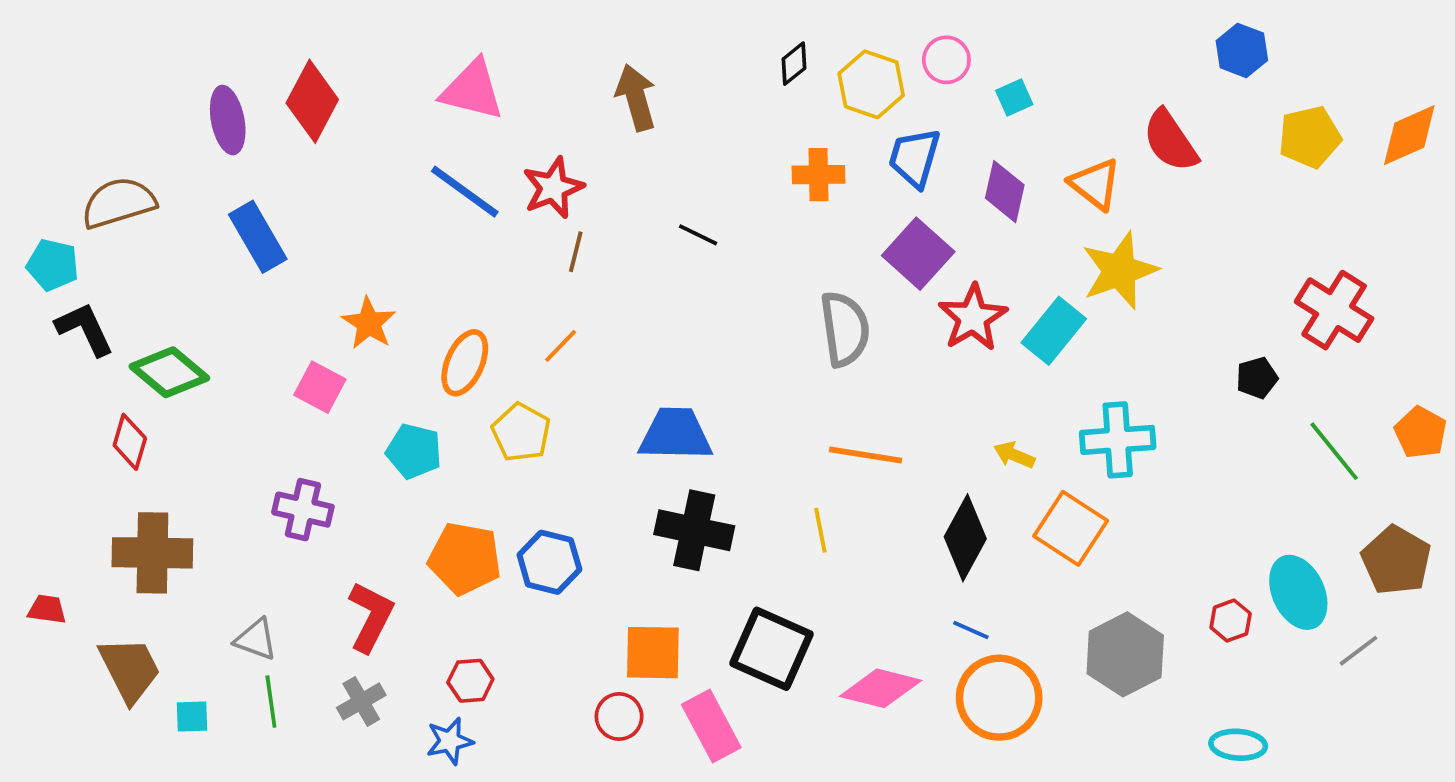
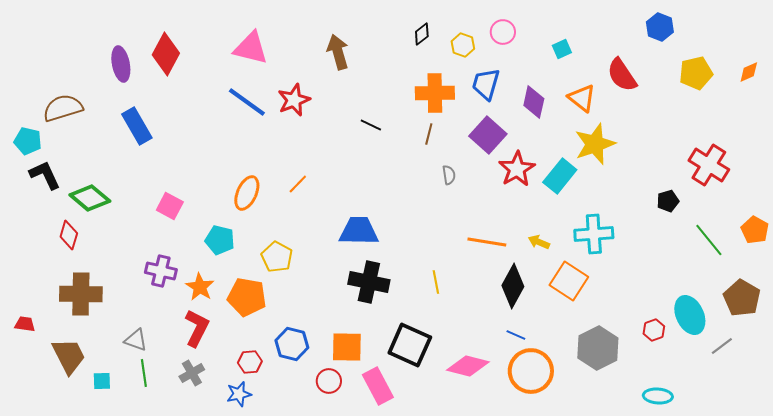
yellow hexagon: (871, 84) -> (463, 45), size x0.7
cyan square: (1014, 97) -> (562, 49), moved
orange diamond: (1409, 135) -> (749, 72), size x0.6
orange cross: (818, 175) -> (435, 93), size x1.4
brown line: (576, 252) -> (429, 134), moved
orange star: (369, 323) -> (200, 287), moved
gray semicircle: (845, 329) -> (449, 175), size x0.5
yellow pentagon: (521, 432) -> (277, 257), moved
orange line: (866, 455) -> (487, 242), moved
blue hexagon: (549, 562) -> (292, 344), moved

